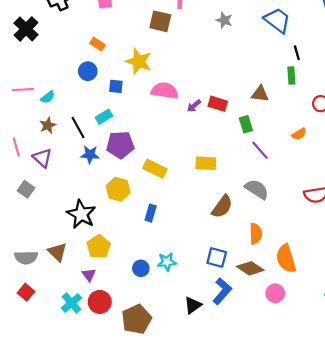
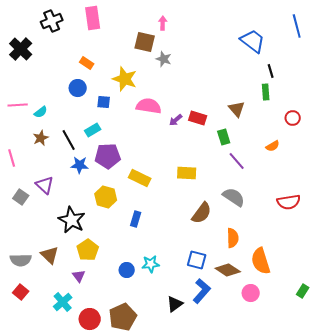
gray star: (224, 20) -> (164, 59), moved
brown triangle: (260, 94) -> (237, 109), turned 42
purple triangle: (42, 158) -> (45, 185), moved
red circle: (100, 302) -> (90, 319), moved

